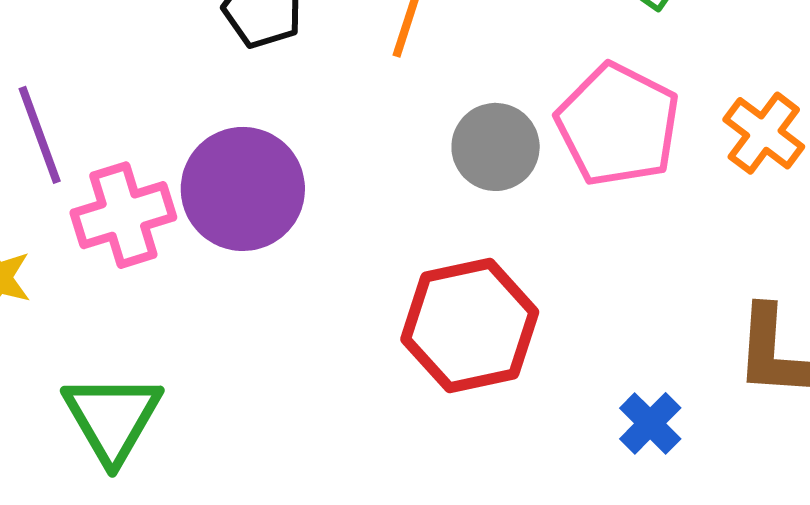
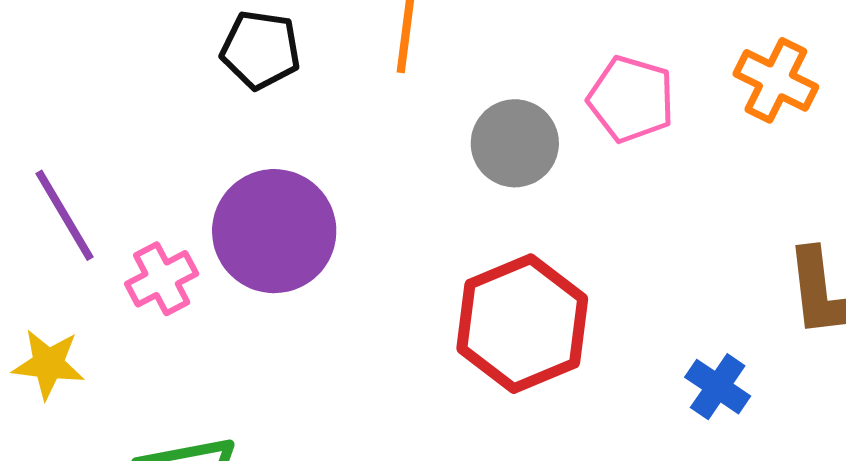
pink pentagon: (618, 125) -> (631, 99), size x0.7
pink cross: (123, 215) -> (162, 279), size x0.7

